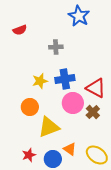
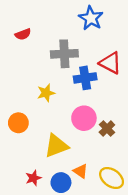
gray cross: (56, 47) -> (64, 54), size x1.6
blue cross: (65, 79) -> (85, 78), moved
red triangle: (96, 88) -> (110, 63), moved
orange circle: (30, 107) -> (18, 123), moved

